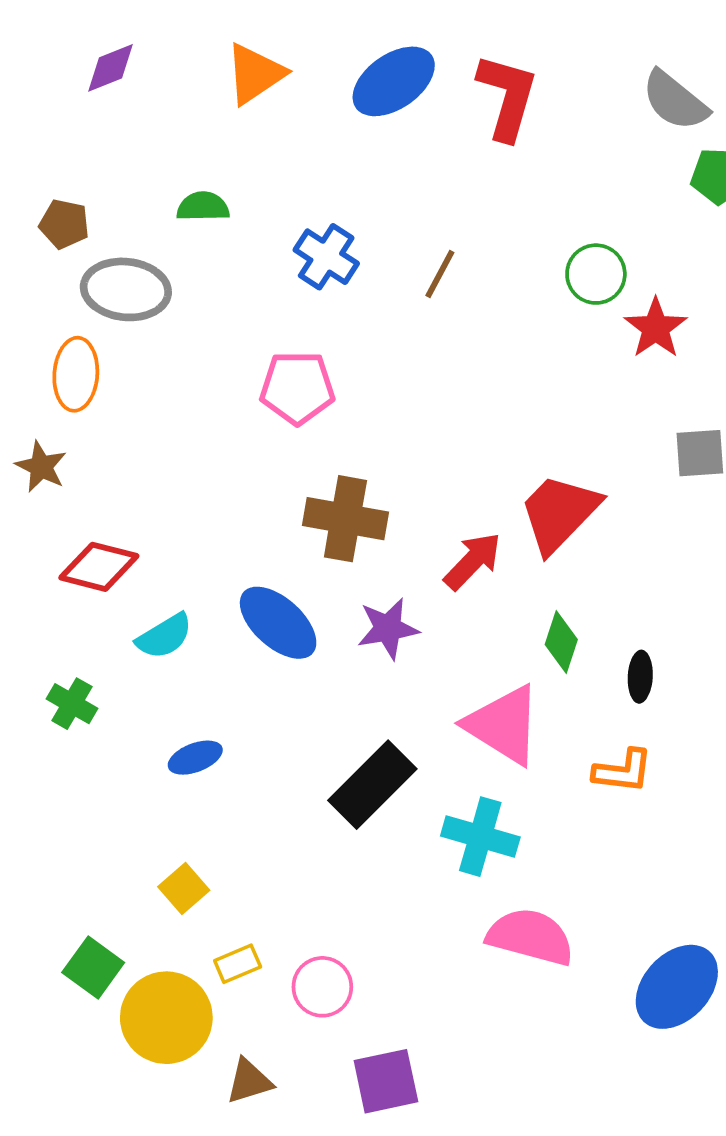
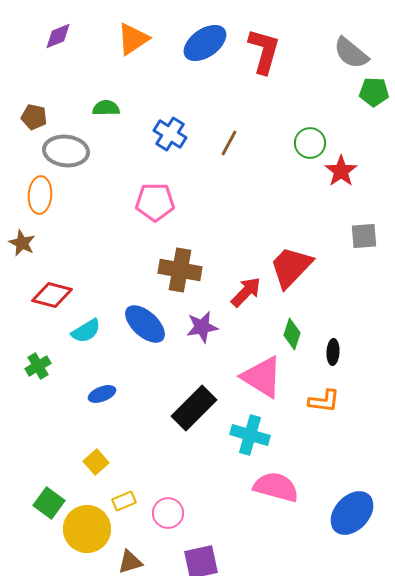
green cross: (72, 704) -> (38, 366), turned 30

